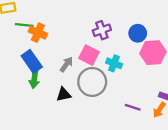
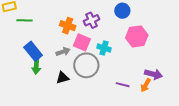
orange cross: (38, 33) -> (68, 26), moved
blue circle: (138, 33) -> (122, 11), moved
gray arrow: (66, 64) -> (63, 52), turned 40

